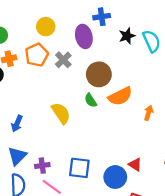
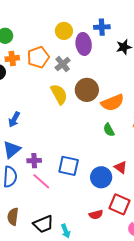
yellow circle: (46, 27) -> (64, 31), moved
brown circle: (99, 74) -> (87, 90), moved
green semicircle: (91, 100) -> (109, 130), moved
yellow semicircle: (61, 113) -> (59, 94), moved

